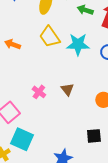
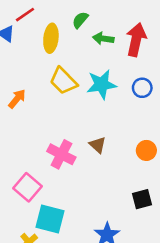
orange arrow: (12, 44) -> (17, 99), turned 119
pink cross: (39, 92) -> (61, 154), size x1.5

